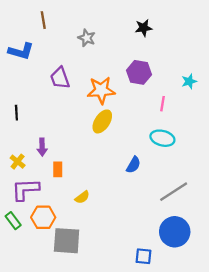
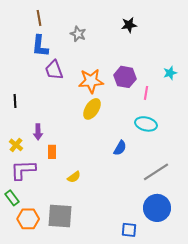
blue L-shape: (21, 51) -> (40, 46), moved, turned 80
purple hexagon: (139, 72) -> (125, 77), moved
orange hexagon: (43, 217) -> (28, 219), moved

